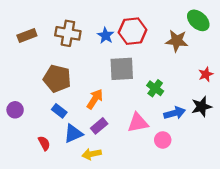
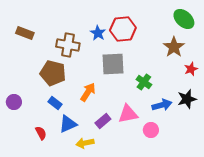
brown cross: (68, 33) -> (68, 45), moved
brown rectangle: (27, 35) -> (25, 33), turned 42
brown star: (177, 41) -> (174, 47), moved, turned 30
purple rectangle: (99, 126) -> (103, 121), moved

